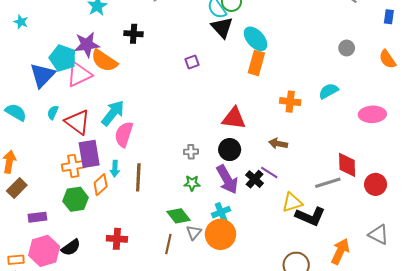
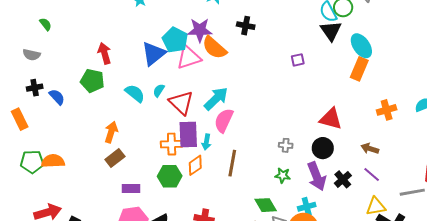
orange cross: (290, 102) -> (387, 110), turned -30
cyan semicircle: (16, 112) -> (135, 93), moved
cyan arrow: (115, 169) -> (206, 142), moved
purple line: (269, 172) -> (372, 175), moved

